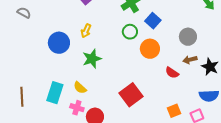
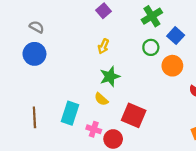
blue circle: (59, 43) -> (34, 54), moved
yellow semicircle: (80, 88) -> (101, 99), moved
red square: (131, 95) -> (134, 115), moved, turned -30

